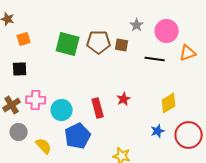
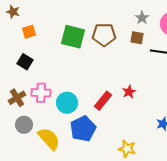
brown square: (122, 45) -> (137, 38), moved
black square: (20, 69) -> (25, 62), turned 35
red rectangle: (98, 108) -> (103, 101), turned 54
yellow semicircle: (44, 146) -> (49, 139), size x1.4

